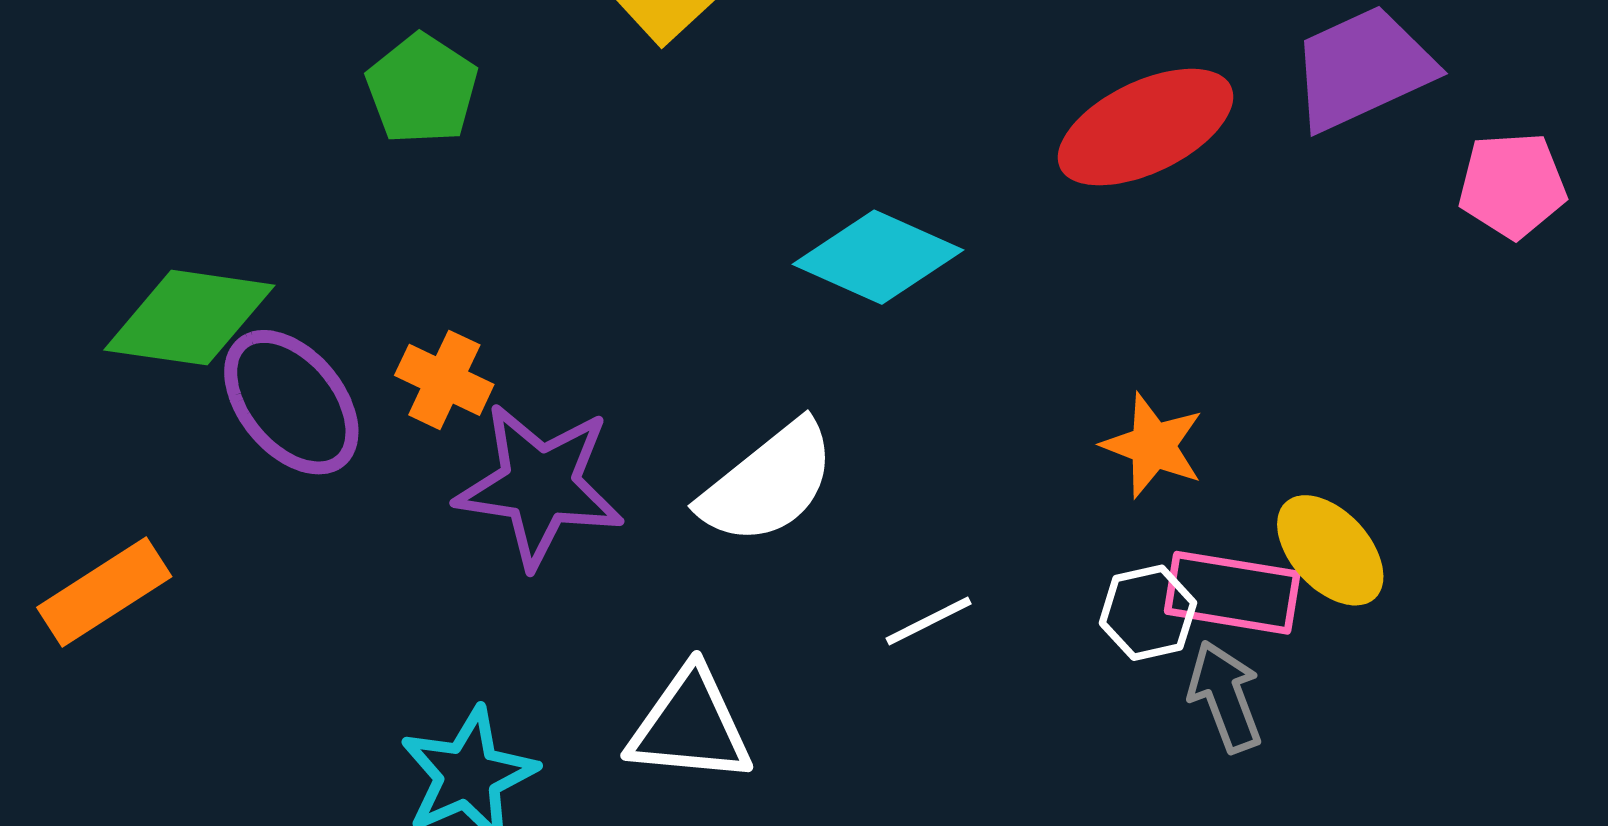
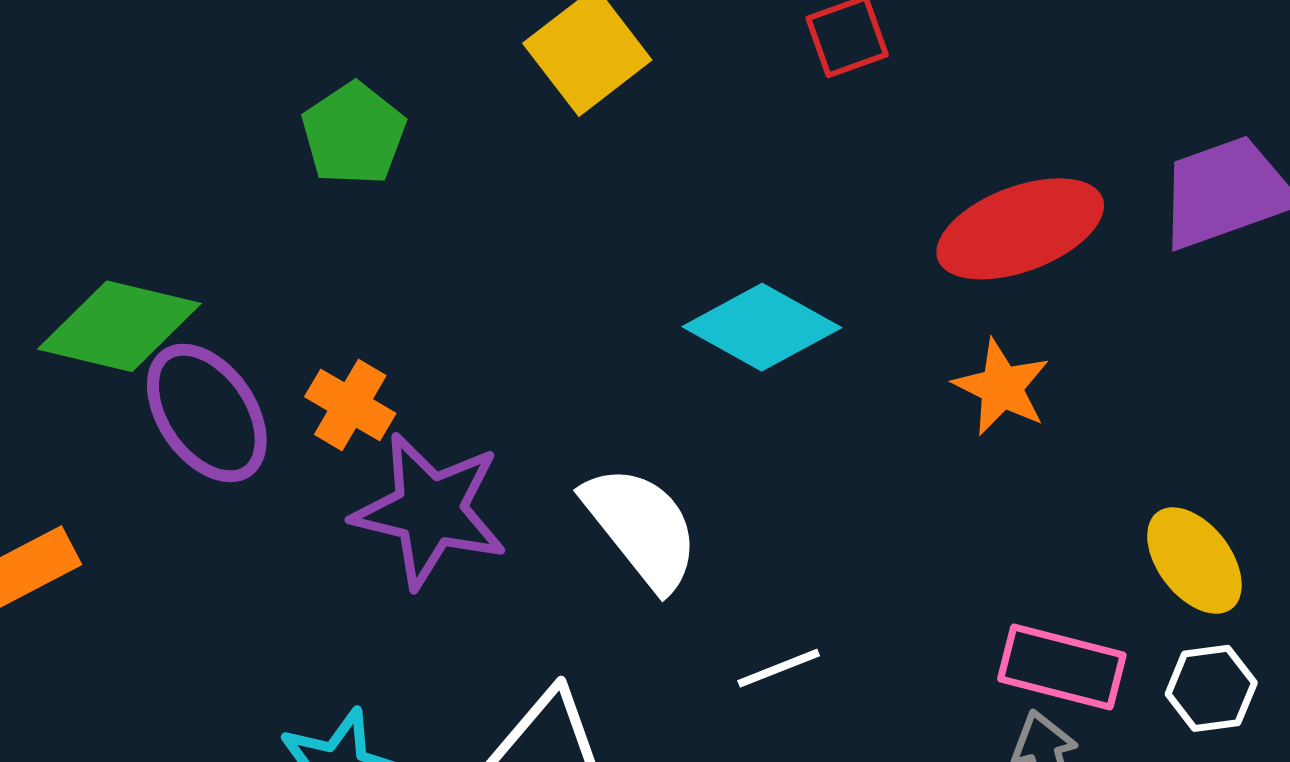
orange star: (1153, 446) -> (1002, 387), moved
white semicircle: (768, 483) -> (641, 527), turned -95
yellow ellipse: (1330, 550) -> (1194, 560), moved
white hexagon: (1148, 613) -> (1211, 688), moved

